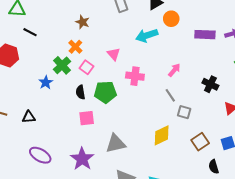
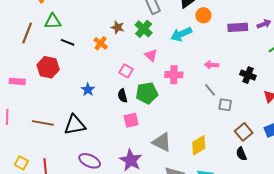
orange cross: (75, 47) -> (101, 43), moved
green cross: (62, 65) -> (144, 29), moved
pink arrow: (174, 70) -> (212, 65), turned -120
black triangle: (29, 117) -> (75, 125), size x1.6
yellow diamond: (162, 135) -> (199, 145), moved
gray triangle: (116, 144) -> (162, 142), turned 45
black semicircle: (214, 167) -> (241, 154), moved

